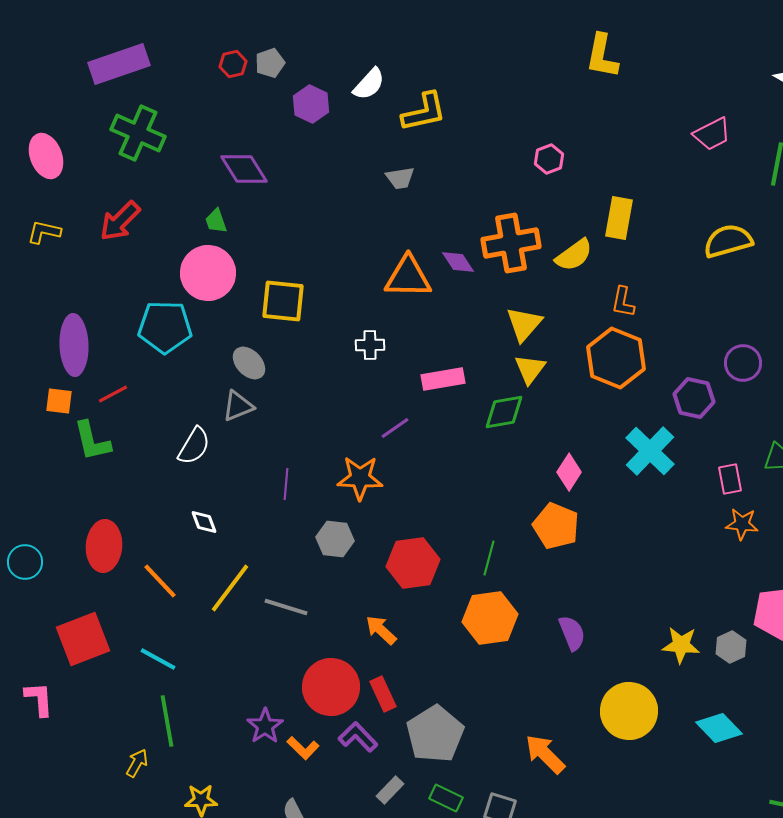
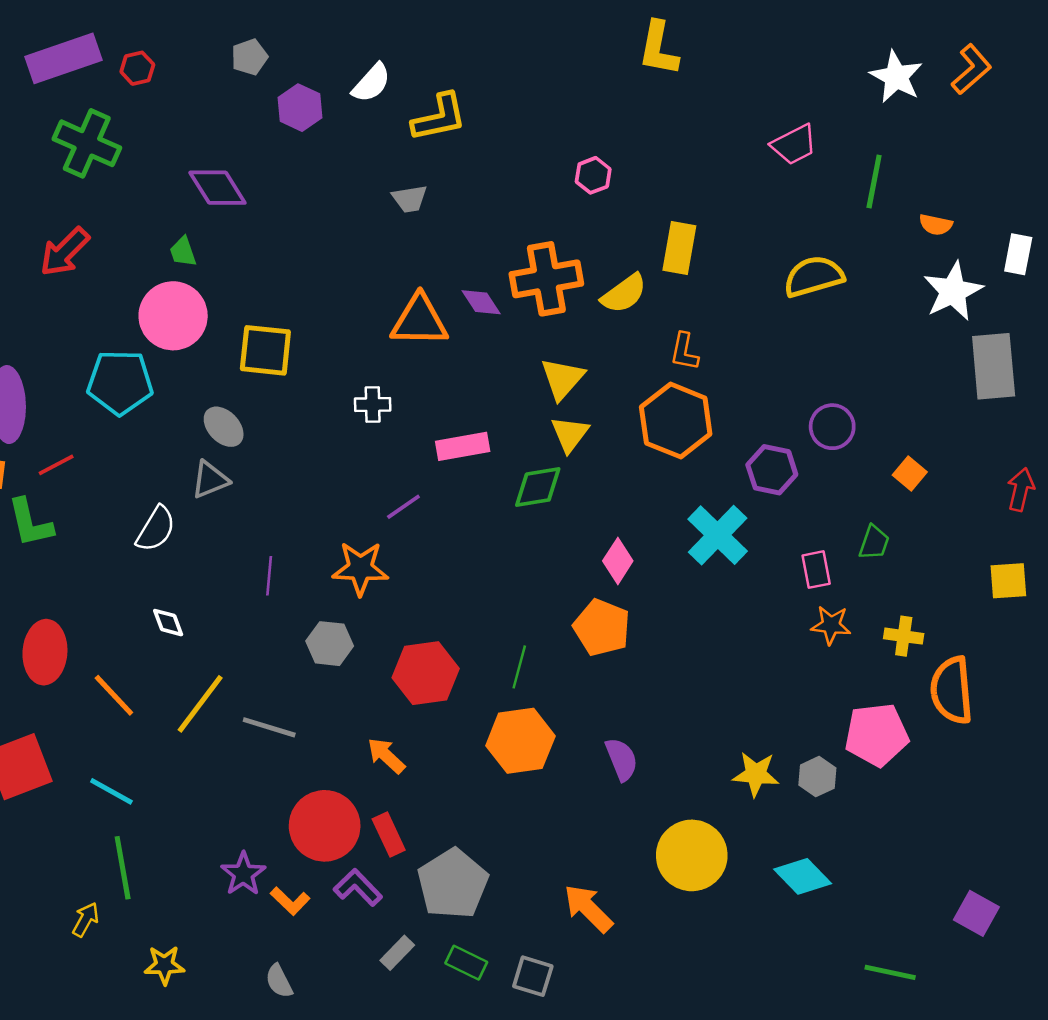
red hexagon: (233, 64) -> (137, 68), moved

